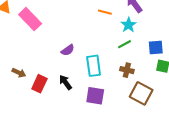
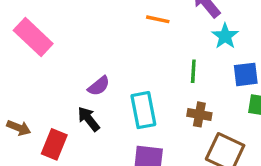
cyan star: (129, 25) -> (225, 36), moved
green line: (125, 44) -> (193, 71), turned -56
black arrow: (65, 82) -> (89, 119), moved

